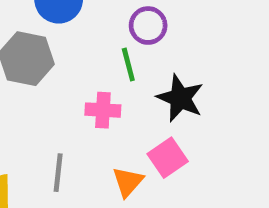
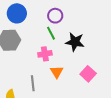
pink square: (168, 158) -> (88, 74), moved
orange triangle: (128, 182) -> (57, 72), moved

